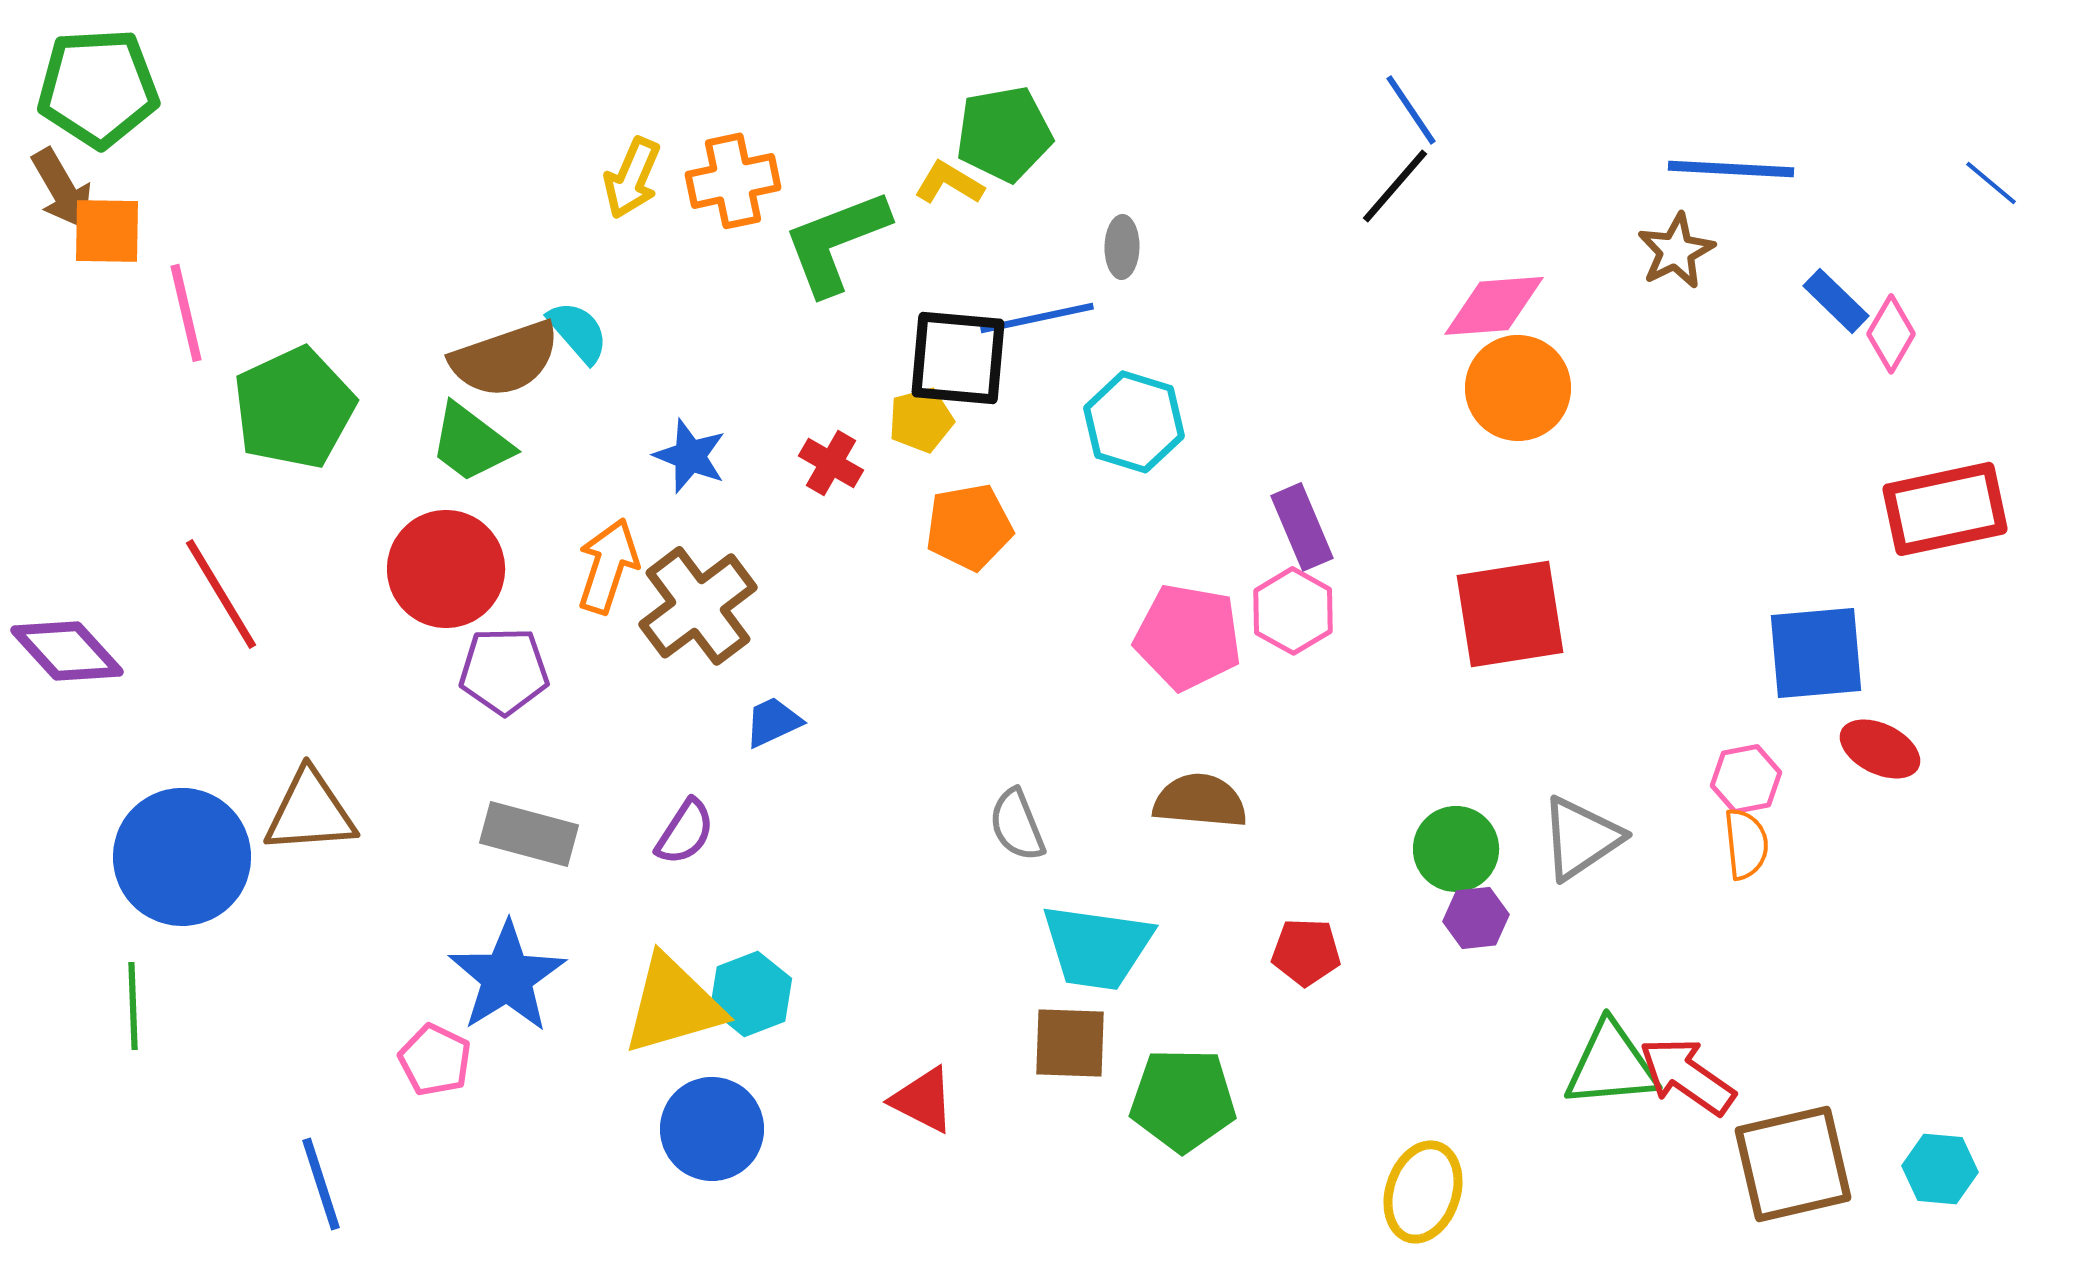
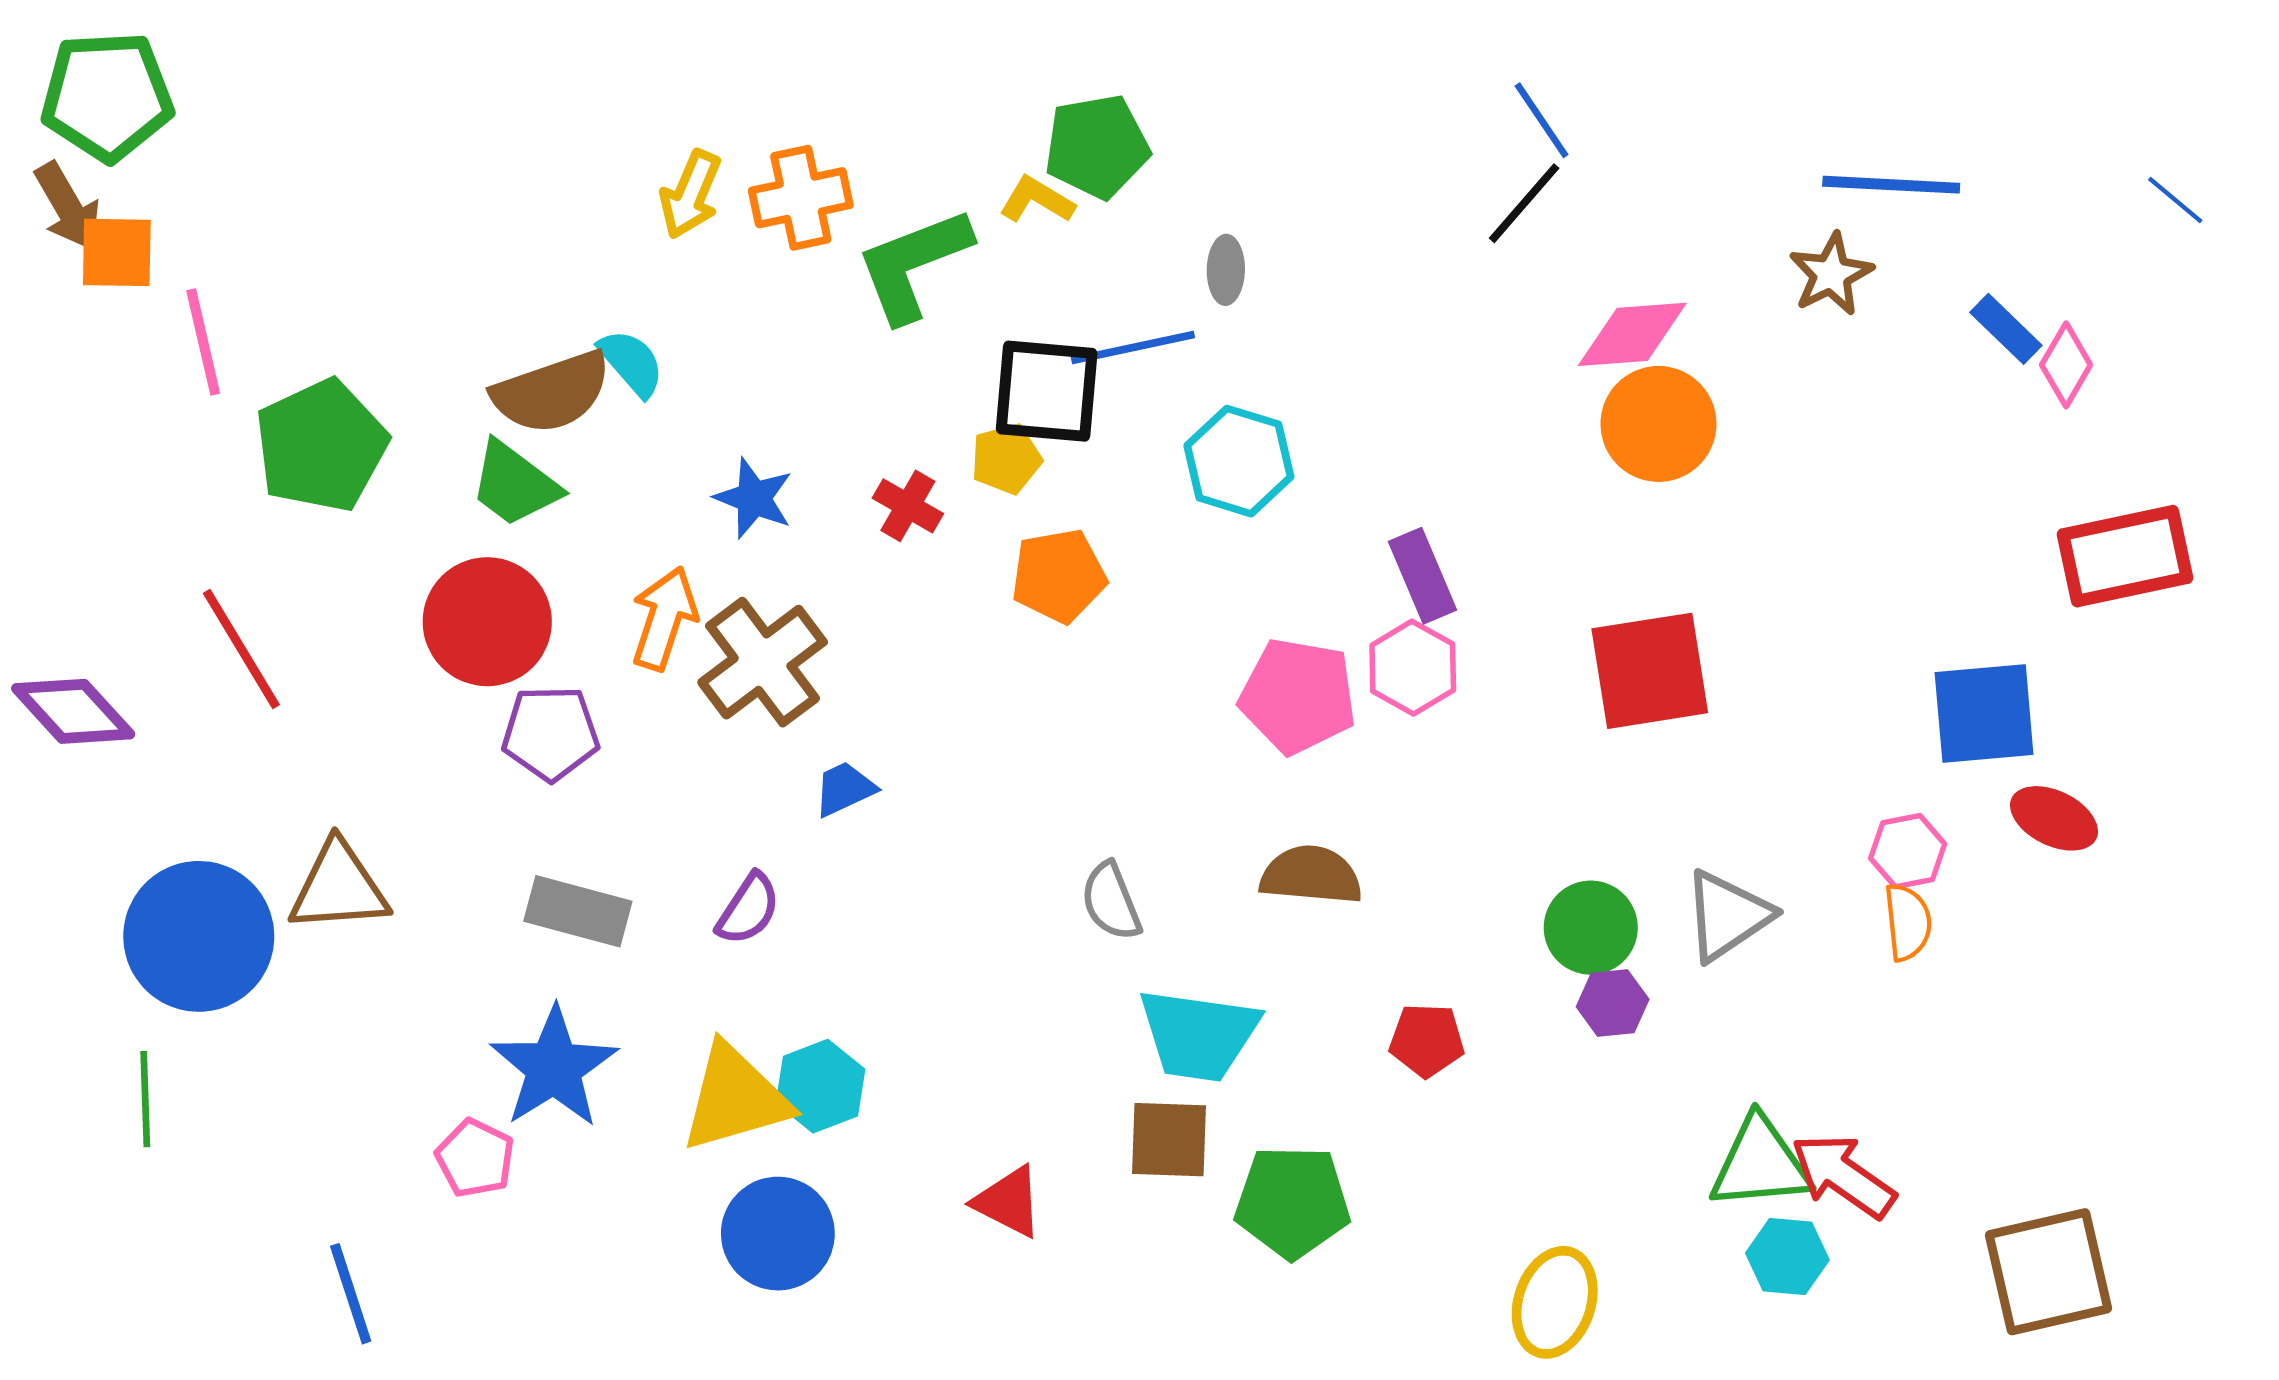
brown square: (1793, 1164) -> (2049, 1272), moved
cyan hexagon: (1940, 1169) -> (1787, 1256), moved

